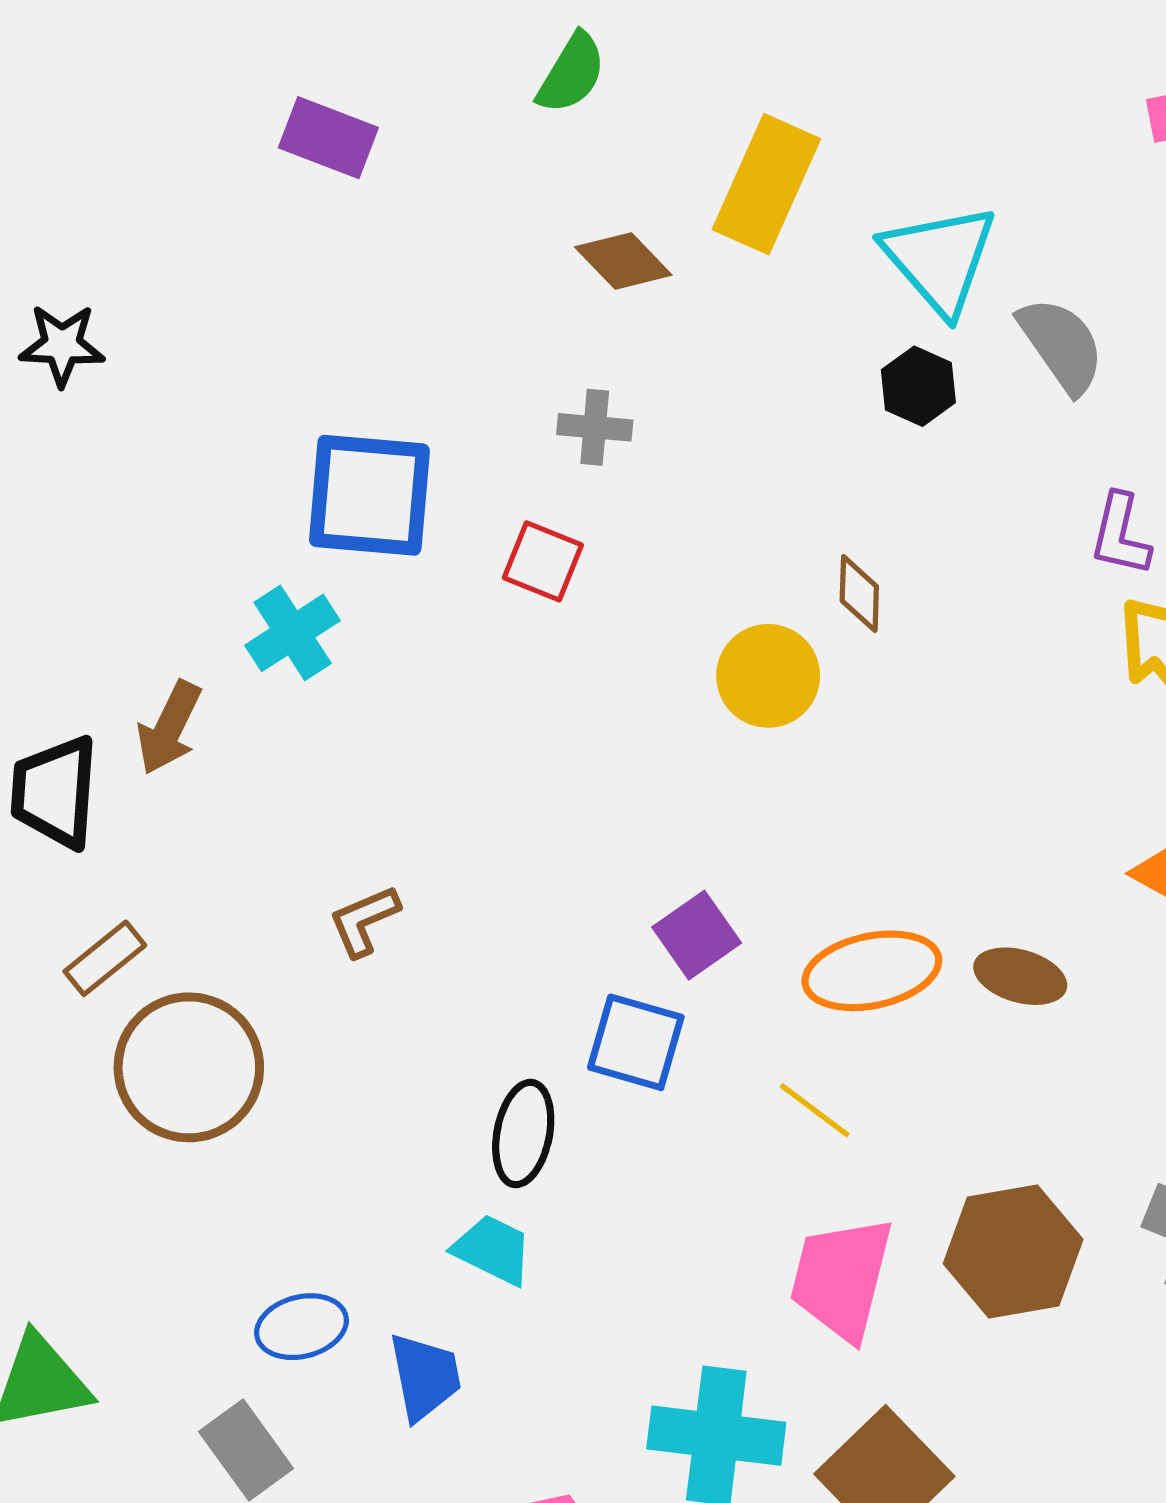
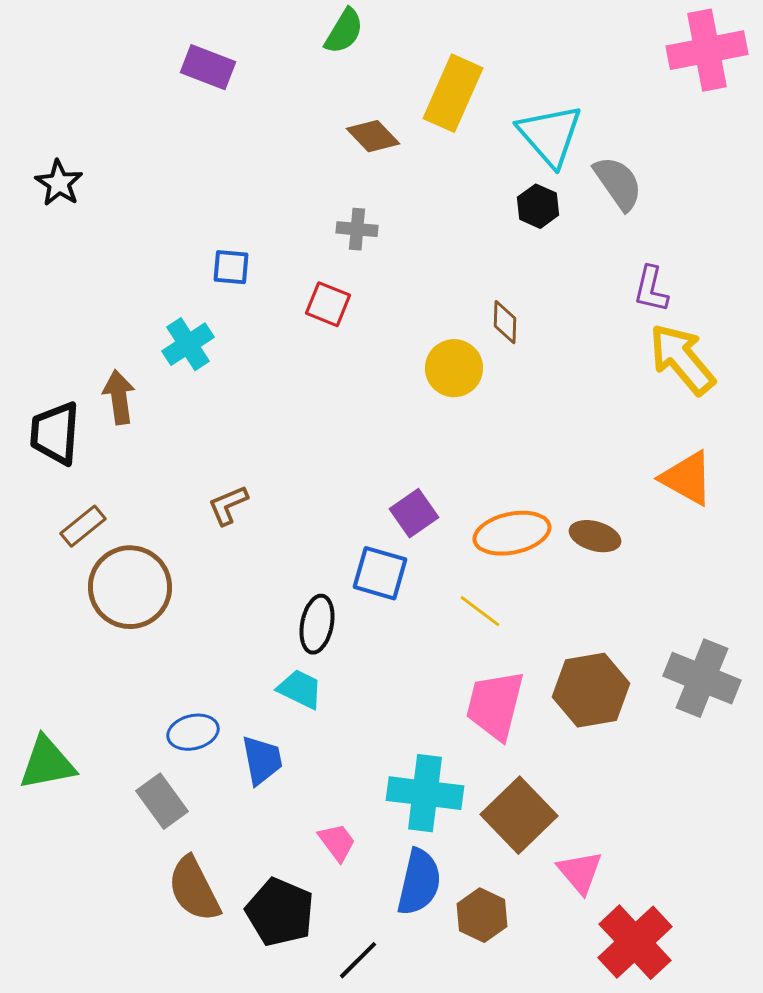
black star: (62, 345) -> (59, 183), turned 30
blue square: (369, 495) -> (231, 267), size x0.5
brown arrow: (169, 728) -> (119, 397), turned 146

